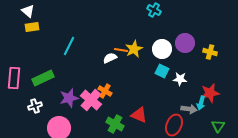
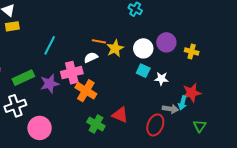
orange line: (121, 50) -> (99, 41), moved
orange cross: (105, 91) -> (86, 91), size x1.5
purple star: (69, 98) -> (50, 84), moved
pink cross: (91, 100) -> (72, 73), moved, turned 35
white cross: (35, 106) -> (15, 106), size x1.5

